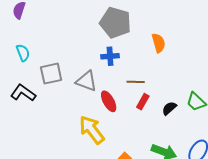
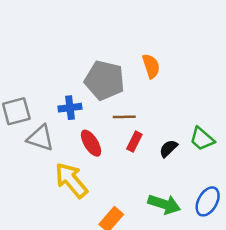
gray pentagon: (115, 23) -> (104, 80), moved
blue cross: (110, 56) -> (70, 108), moved
gray triangle: (87, 81) -> (40, 138), moved

